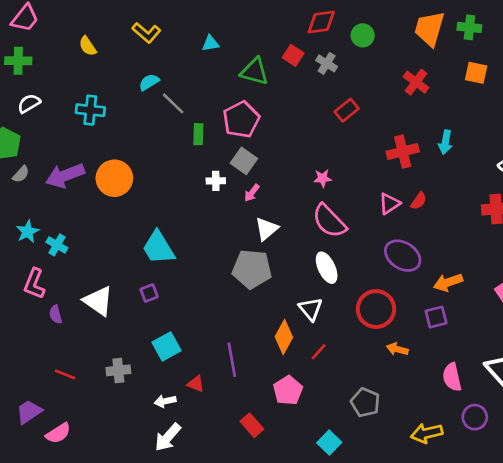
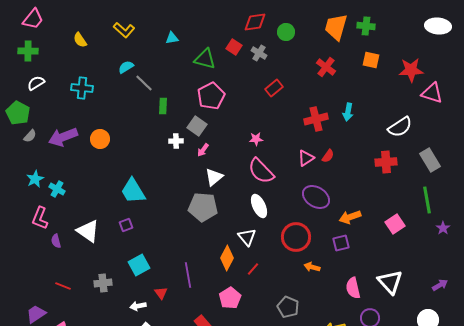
pink pentagon: (241, 119) -> (211, 96), moved
orange circle: (114, 178) -> (100, 139), size x0.7
red triangle: (196, 384) -> (161, 293), turned 32

